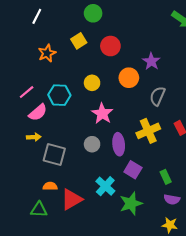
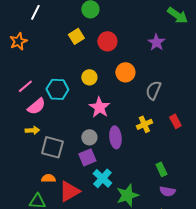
orange star: (47, 53) -> (18, 41), moved
purple star: (151, 61) -> (156, 42), moved
yellow cross: (148, 131) -> (144, 124), size x0.7
purple square: (133, 170) -> (87, 157), moved, turned 36

